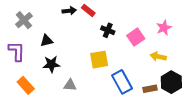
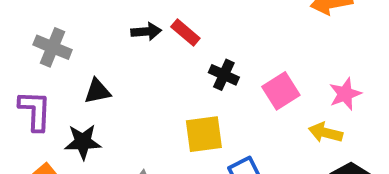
gray cross: (24, 20) -> (53, 47), turned -30
pink star: (164, 28) -> (345, 94), moved
black star: (51, 64) -> (83, 142), moved

